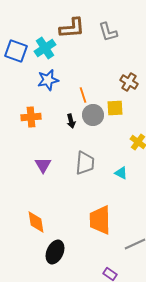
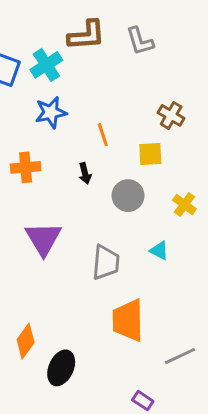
gray circle: (93, 115) -> (128, 196), moved
gray trapezoid: (85, 163) -> (106, 262), moved
purple triangle: (43, 165) -> (43, 239), size x1.5
orange diamond: (36, 222) -> (26, 341), moved, turned 45

